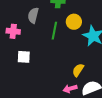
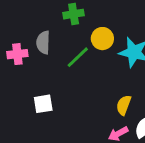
pink cross: (13, 31) -> (17, 54), moved
green line: (54, 31) -> (78, 57), turned 48

